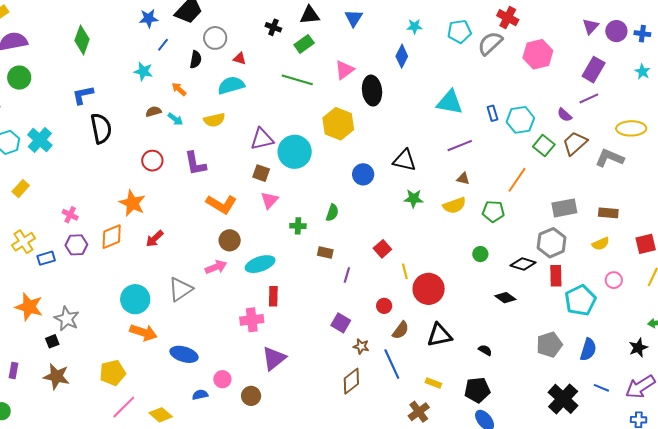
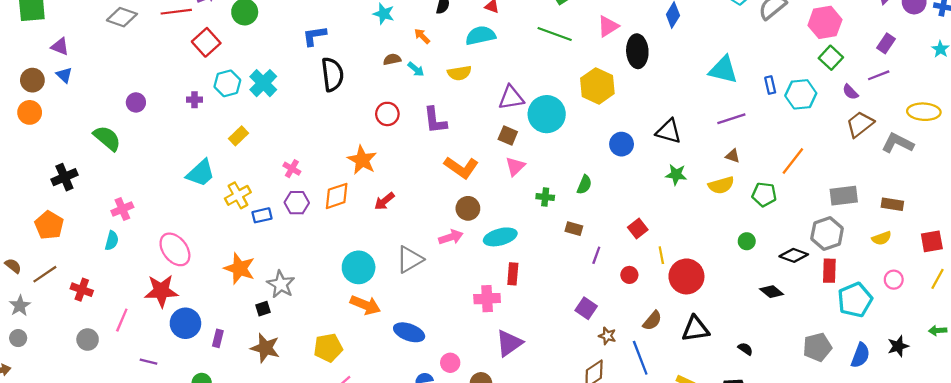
purple rectangle: (594, 70) -> (886, 43), size x0.7
green square: (544, 145) -> (831, 58), moved
red circle: (384, 306) -> (629, 275), moved
black star: (638, 348) -> (898, 346), moved

